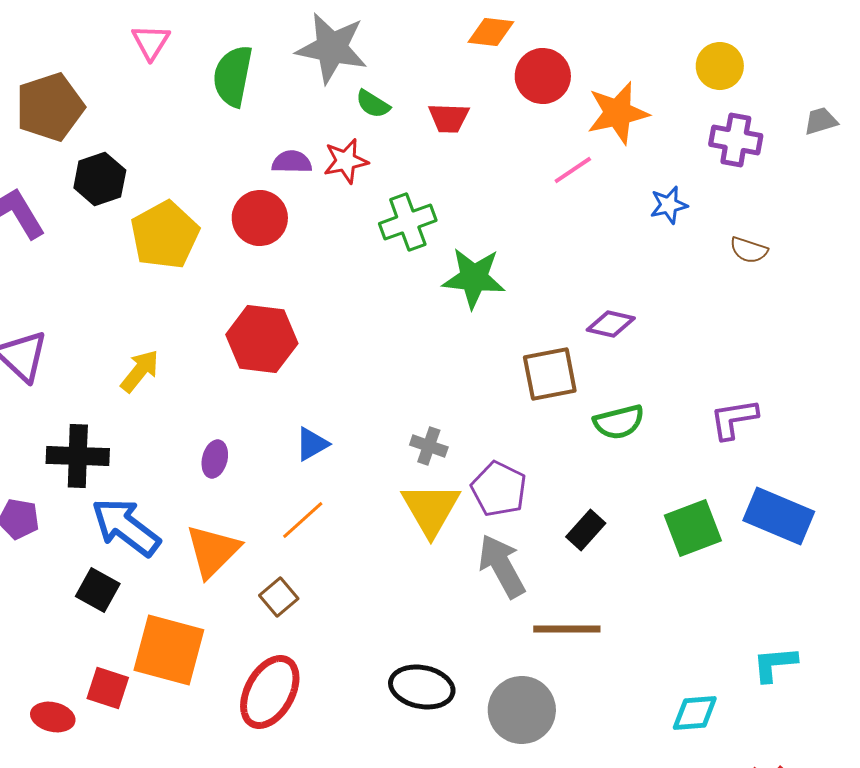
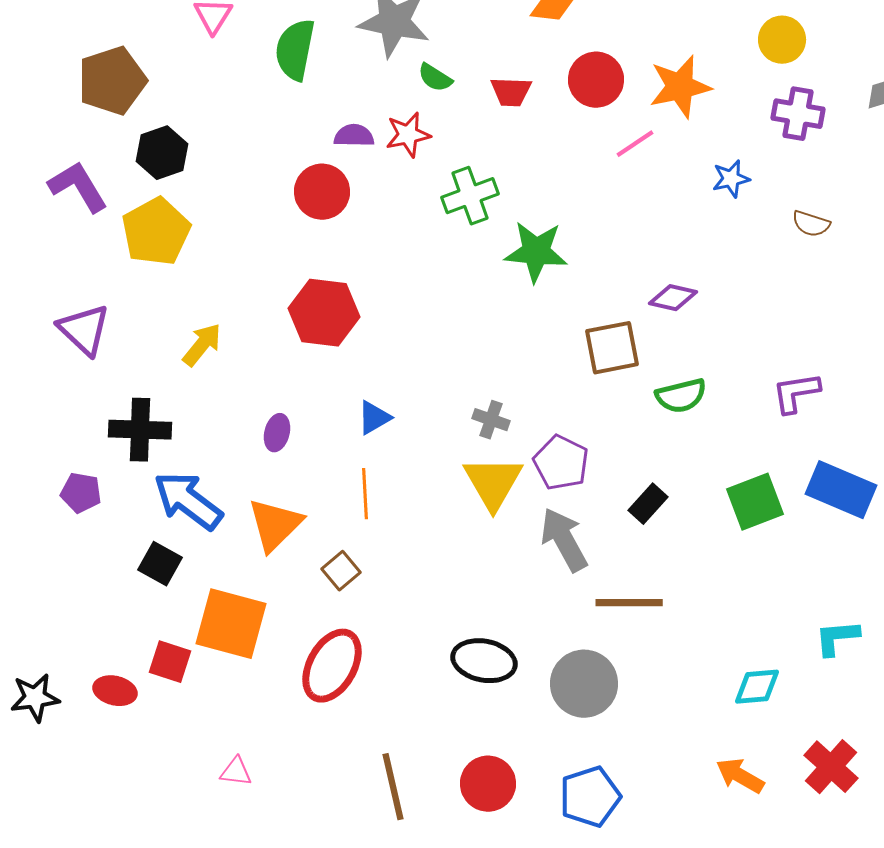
red circle: (543, 76) -> (596, 80), moved
yellow pentagon: (165, 235) -> (156, 232), moved
orange line: (303, 520) -> (365, 494), turned -51

